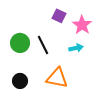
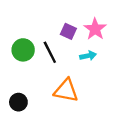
purple square: (59, 16) -> (68, 31), moved
black circle: (20, 81) -> (18, 102), moved

